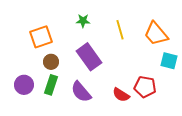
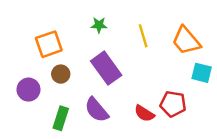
purple circle: (24, 85) -> (28, 90), moved
green rectangle: (51, 85) -> (61, 118), moved

